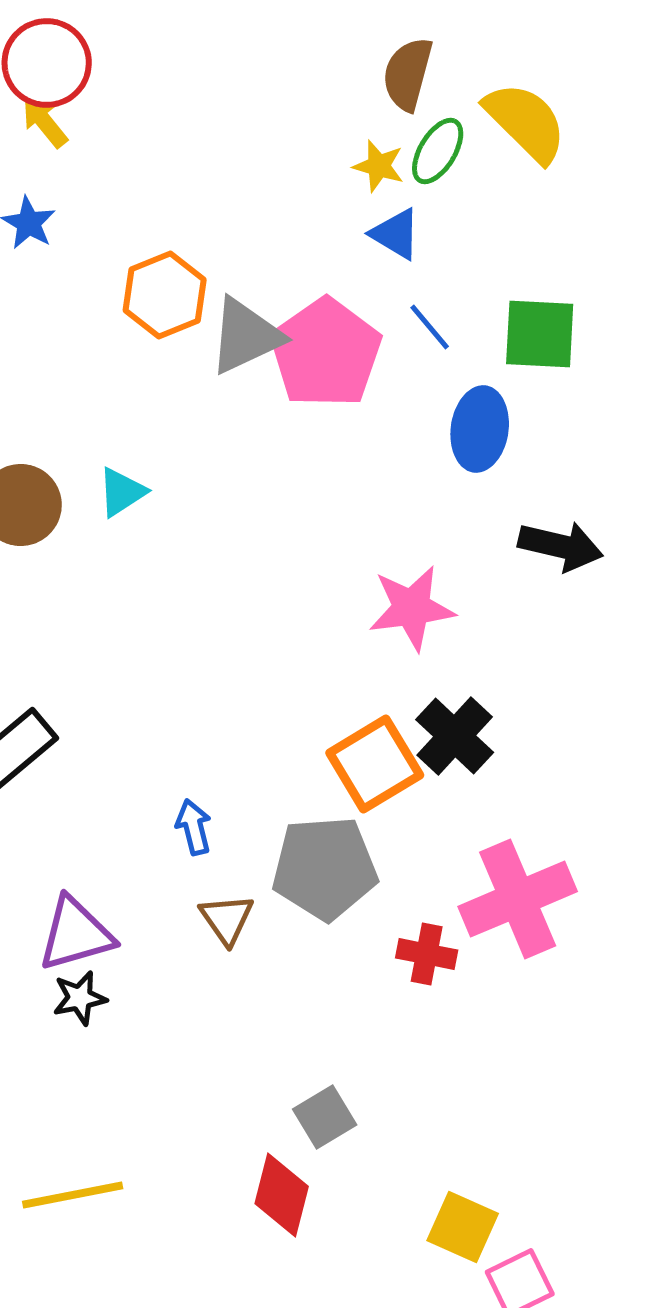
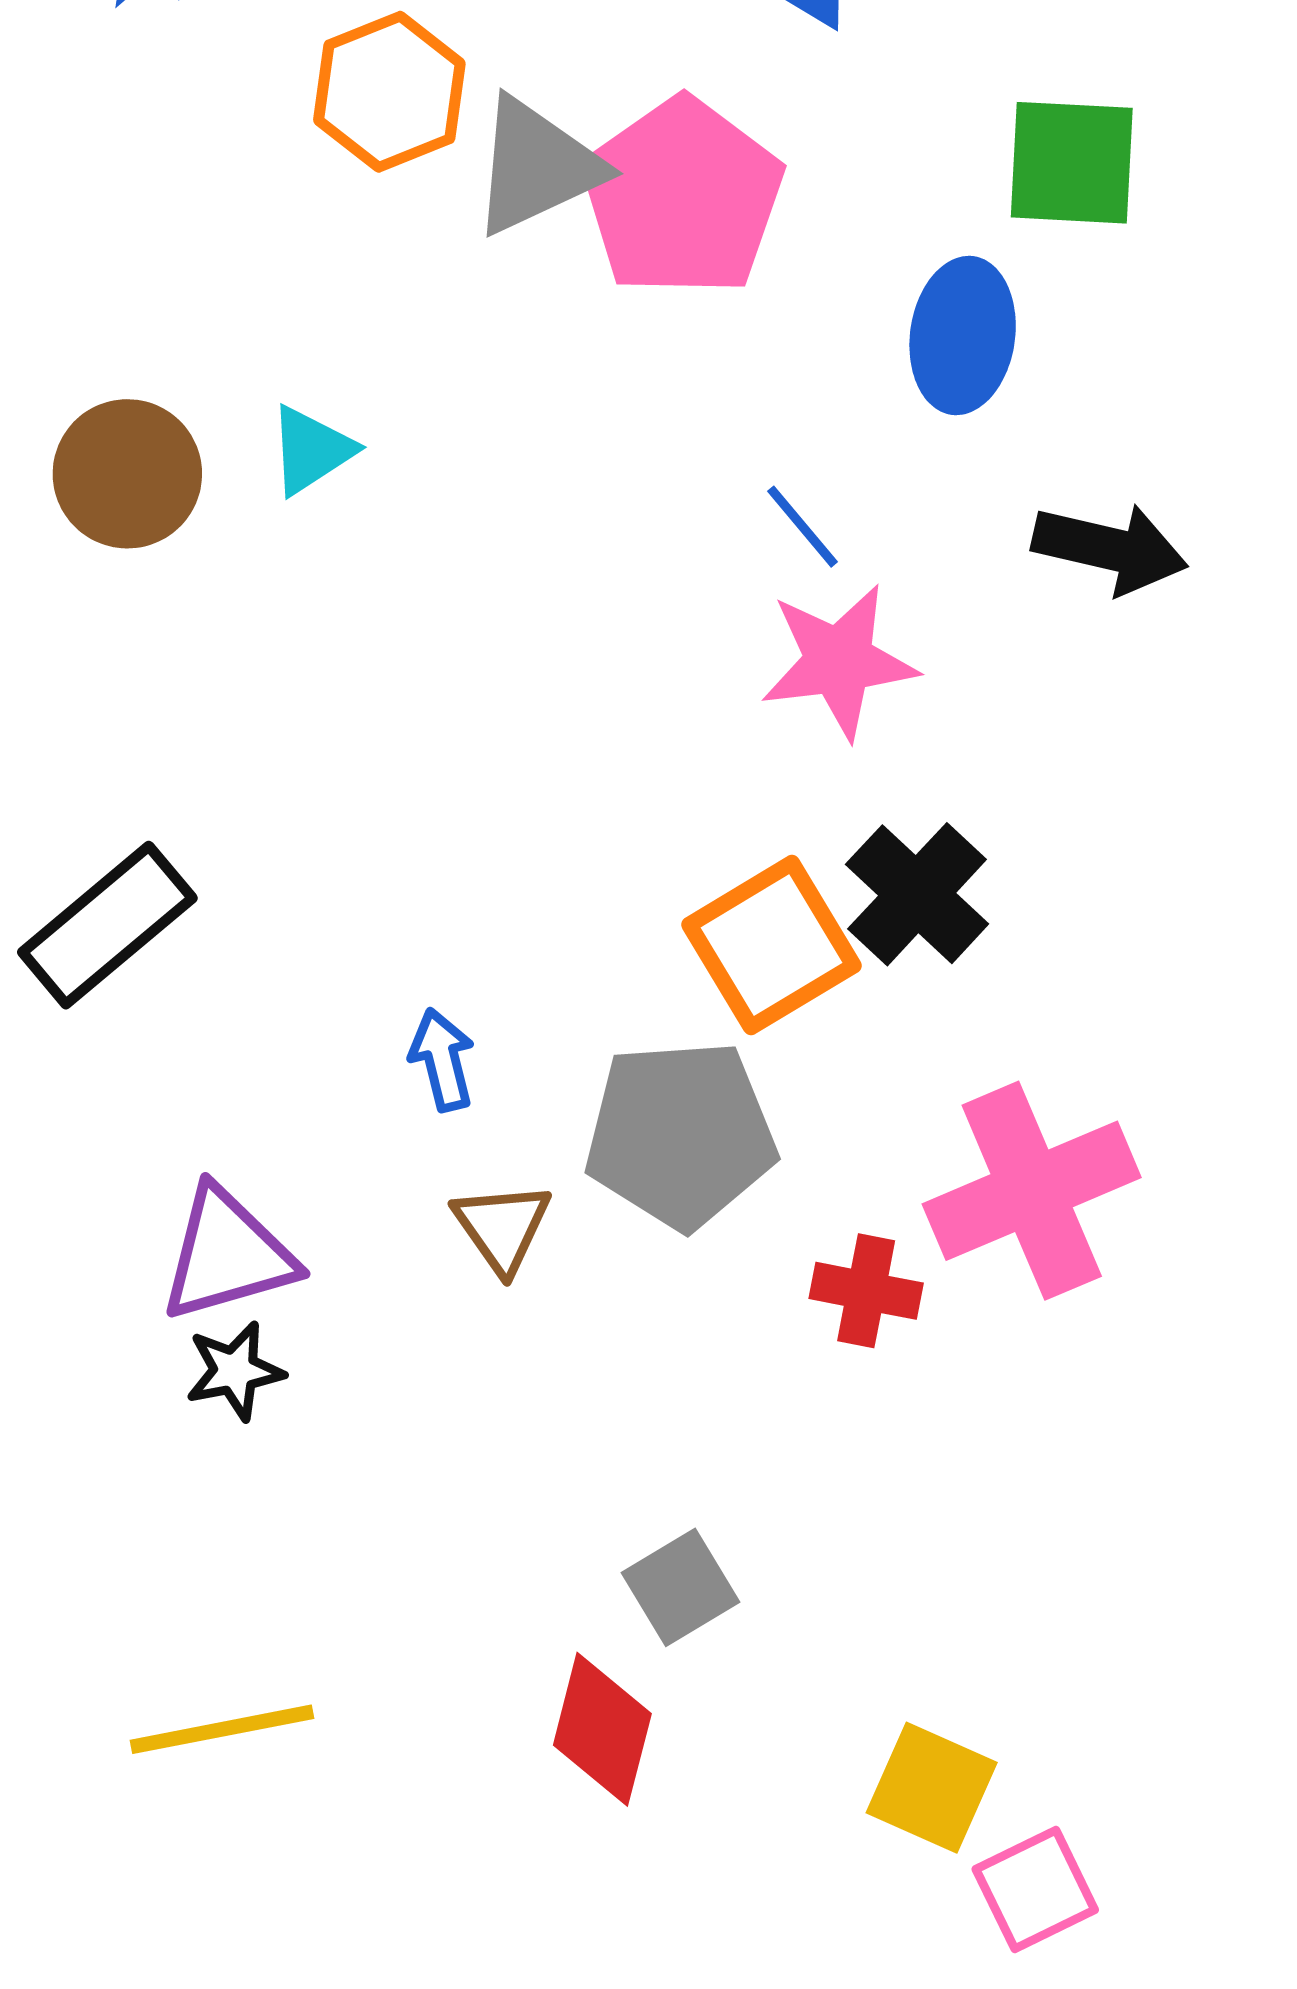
blue line: (430, 327) -> (802, 527), moved

